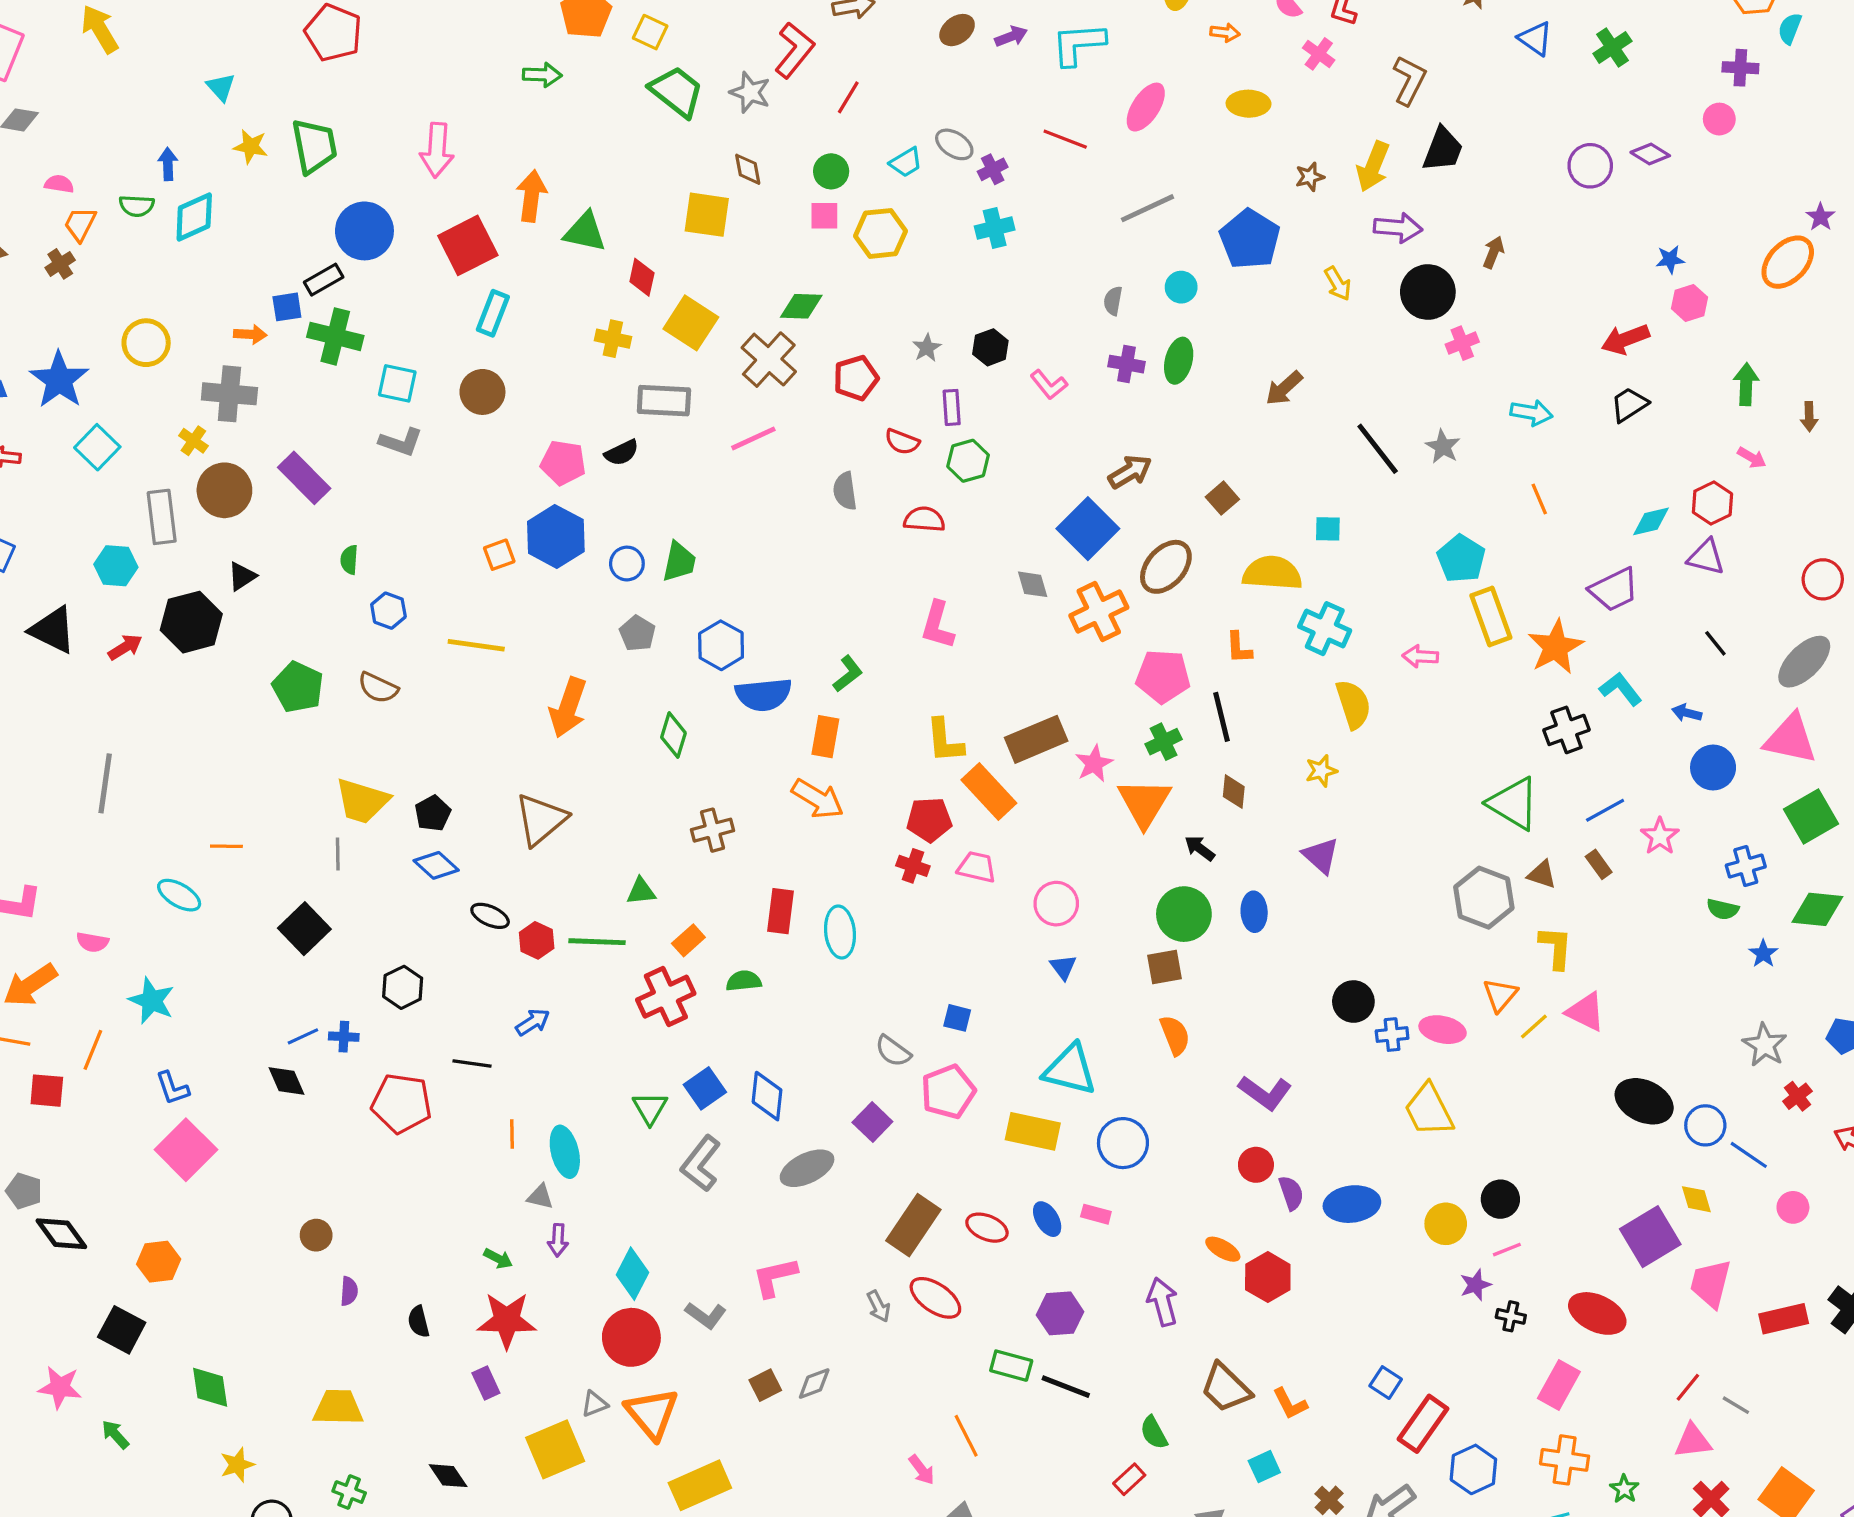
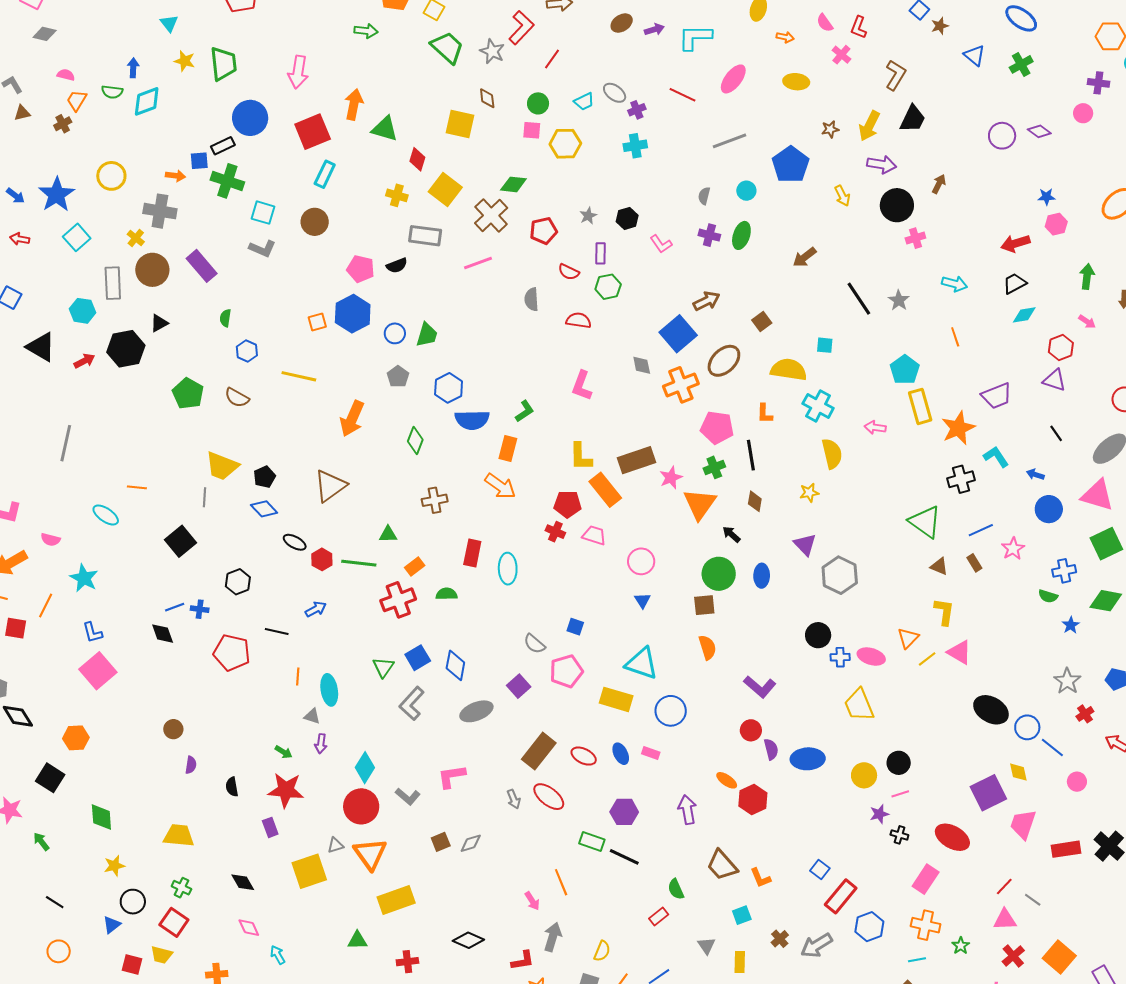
cyan diamond: (1651, 521) -> (1024, 315), moved
gray hexagon: (1484, 898) -> (840, 575), moved

